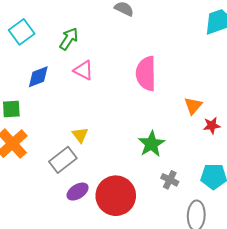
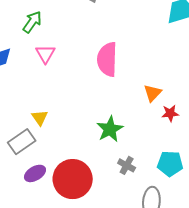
pink triangle: (83, 70) -> (45, 54), turned 30

